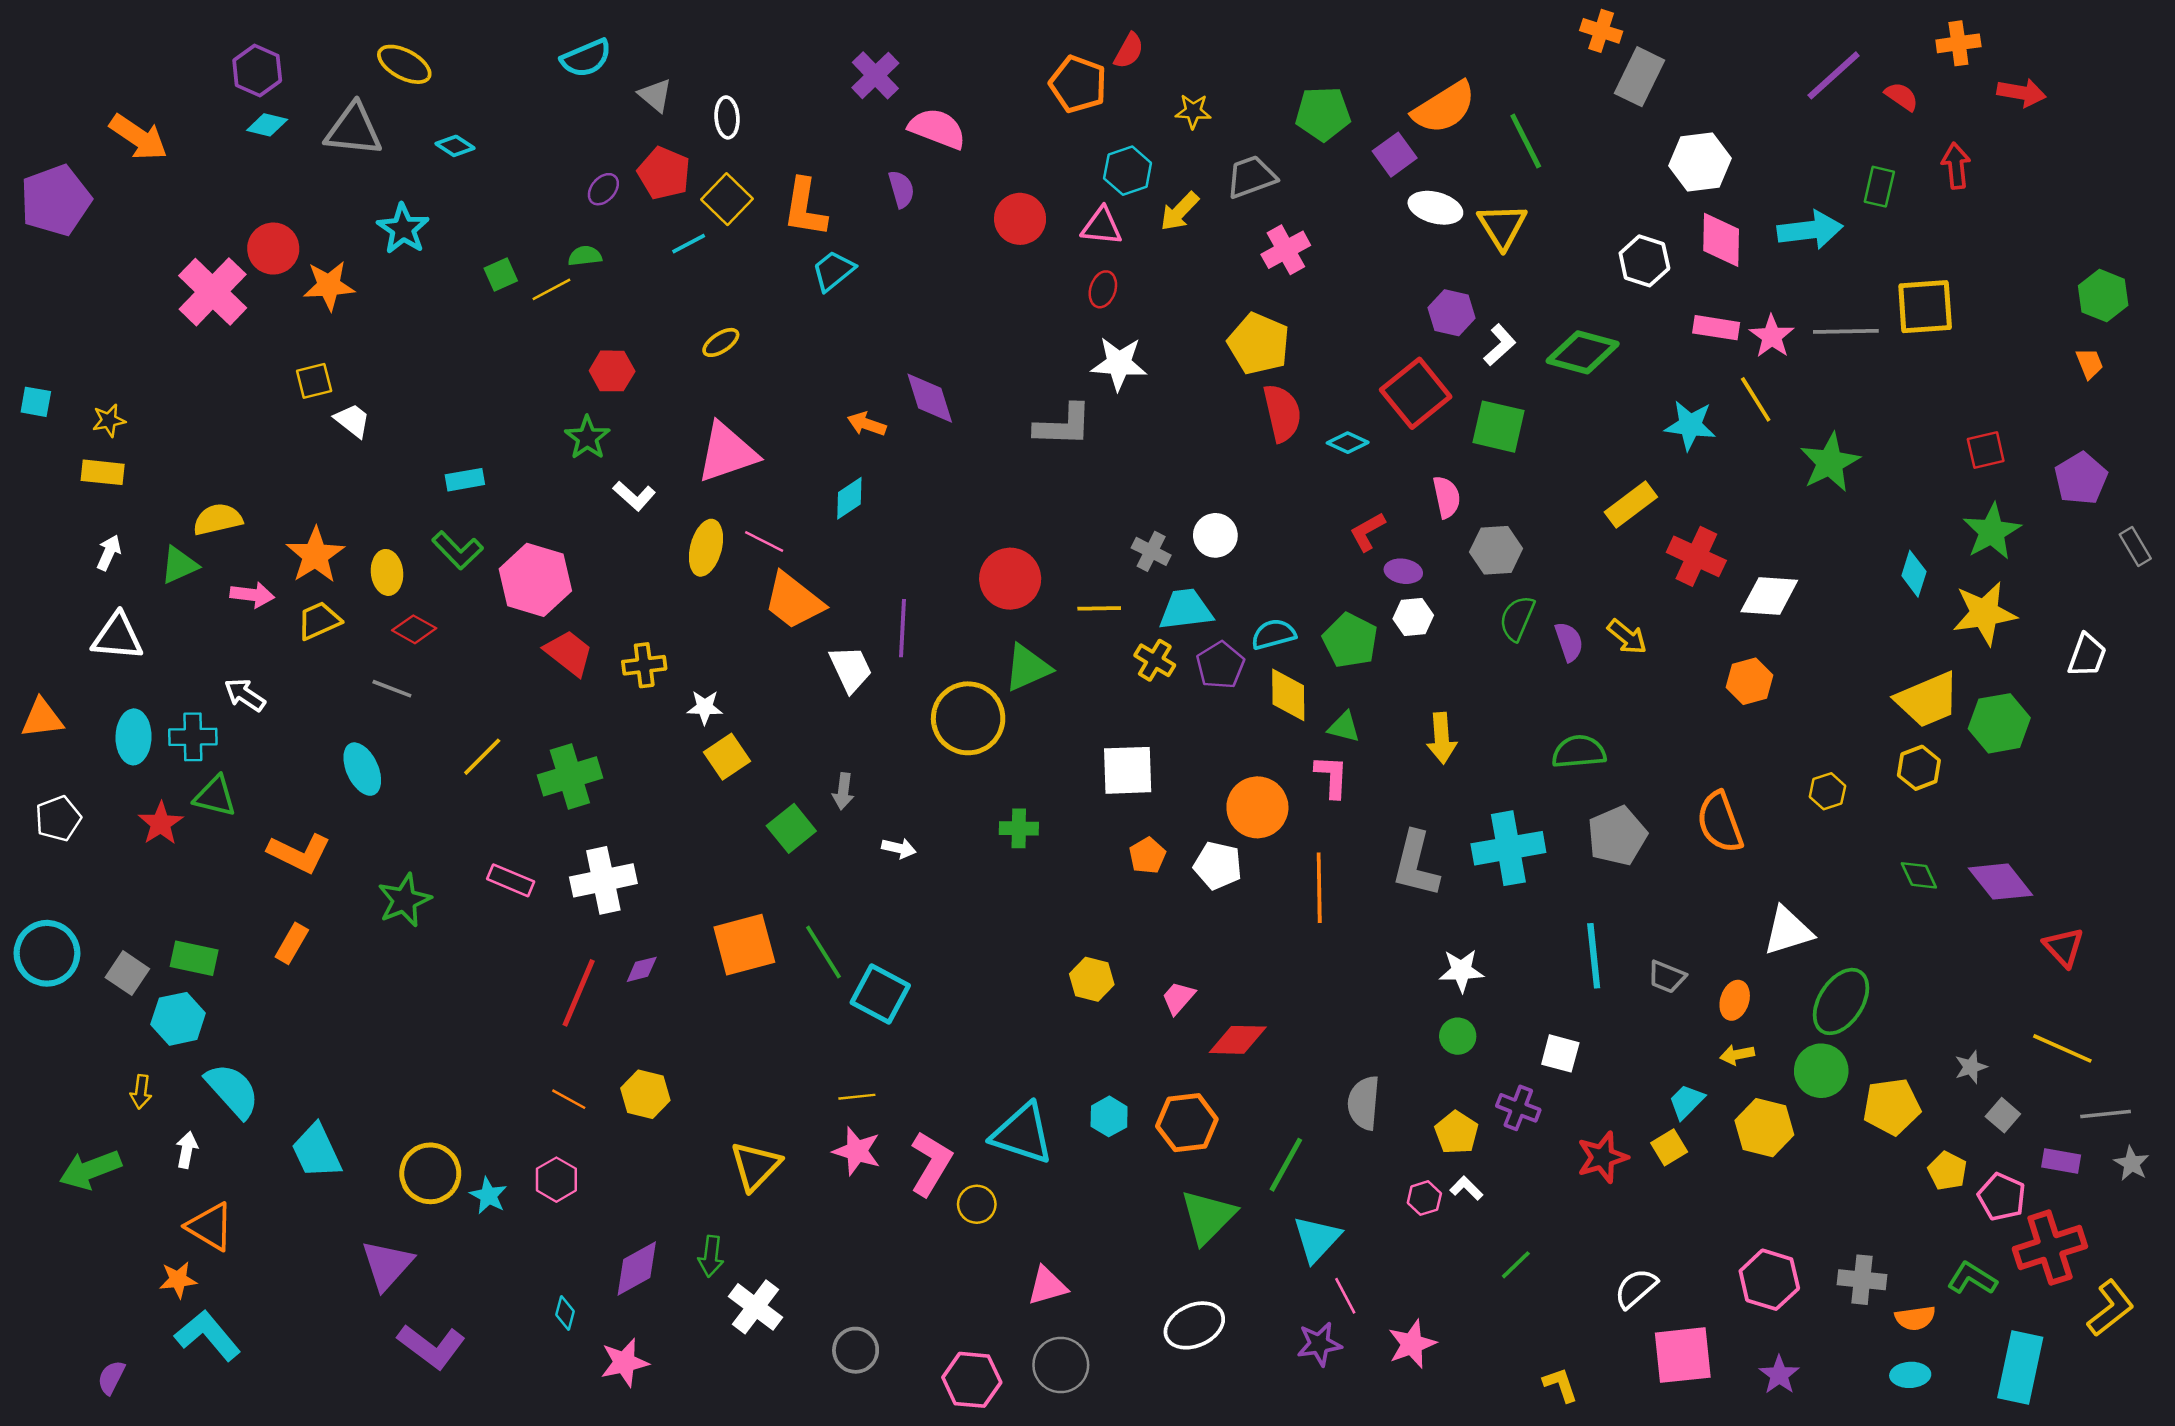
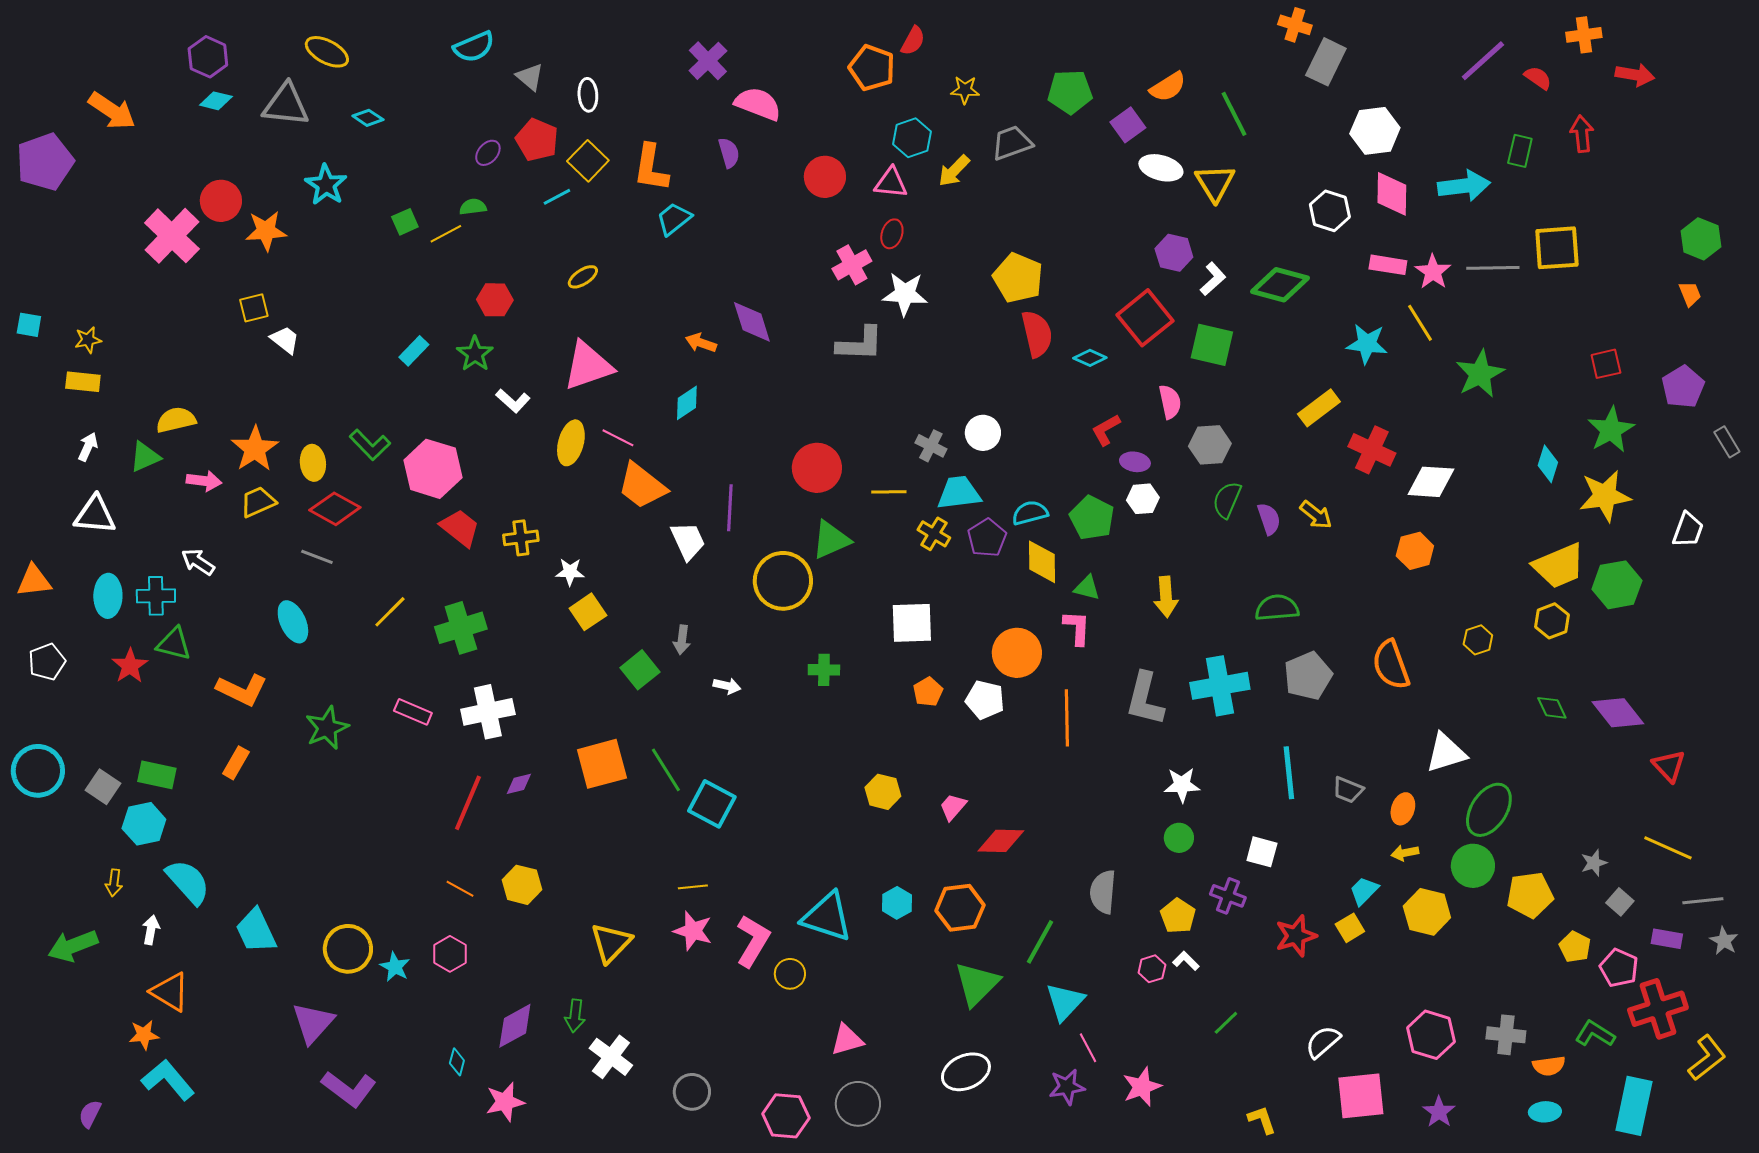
orange semicircle: (1444, 108) -> (1168, 87), size x0.7
pink cross: (1286, 250) -> (852, 265), moved
cyan rectangle: (465, 480) -> (414, 351), moved, turned -36
red diamond: (414, 629) -> (335, 509), size x1.4

